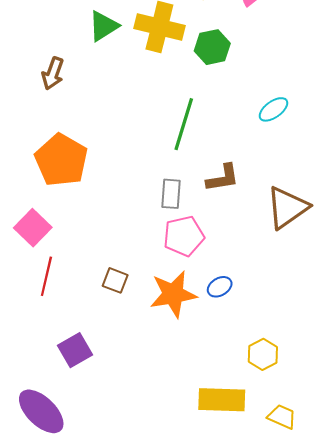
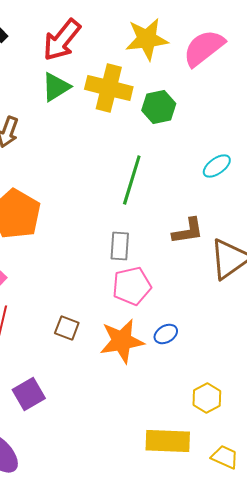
brown L-shape: (223, 178) -> (188, 231), moved

